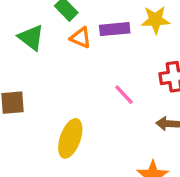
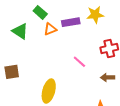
orange triangle: (81, 38) -> (50, 29), turned -40

